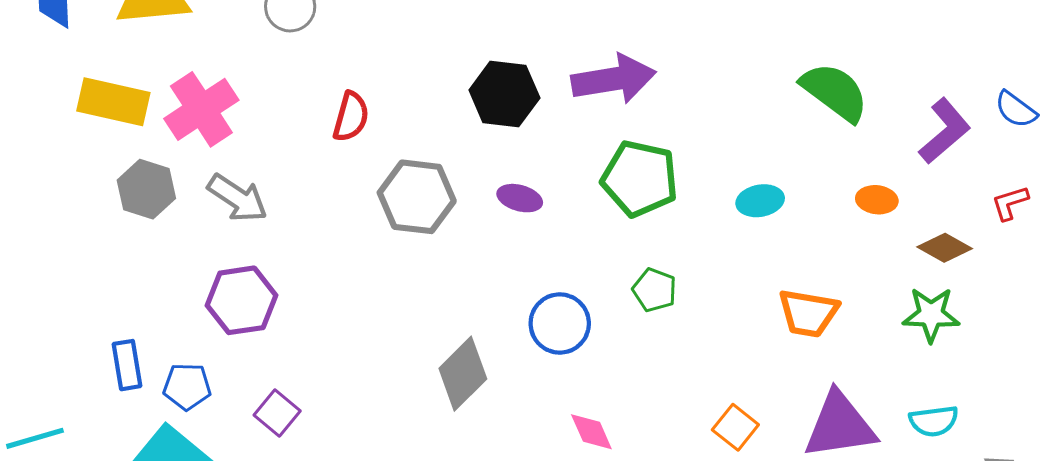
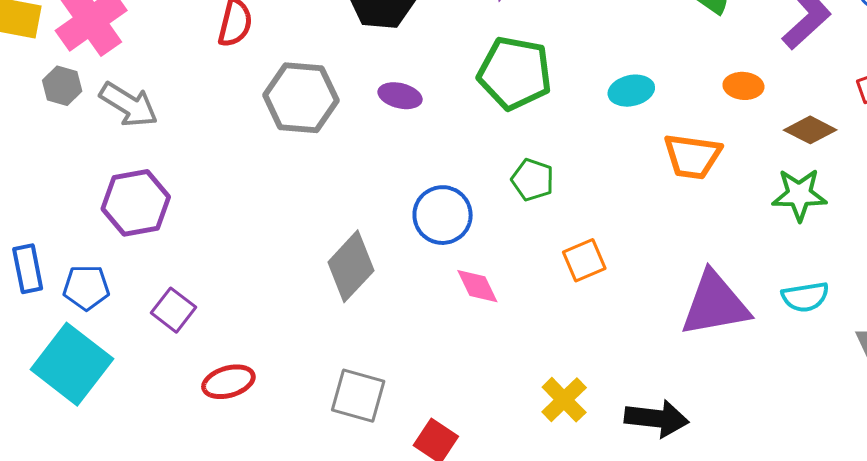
gray hexagon: (146, 189) -> (62, 86), moved, size x0.7
orange trapezoid: (808, 313) -> (692, 156), moved
orange square: (735, 427) -> (584, 260), moved, turned 30
pink diamond: (591, 432) -> (477, 286), moved

